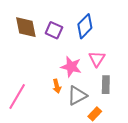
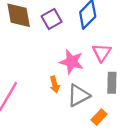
purple square: (54, 30) -> (52, 19), turned 36

